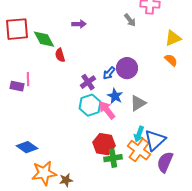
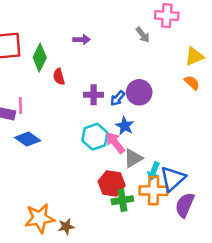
green diamond: (44, 39) -> (40, 58), turned 55
purple cross: (88, 82) -> (94, 95), moved, turned 35
gray triangle: (138, 103) -> (133, 158), moved
blue diamond: (27, 147) -> (28, 139), moved
orange cross: (139, 150) -> (154, 191), turned -35

